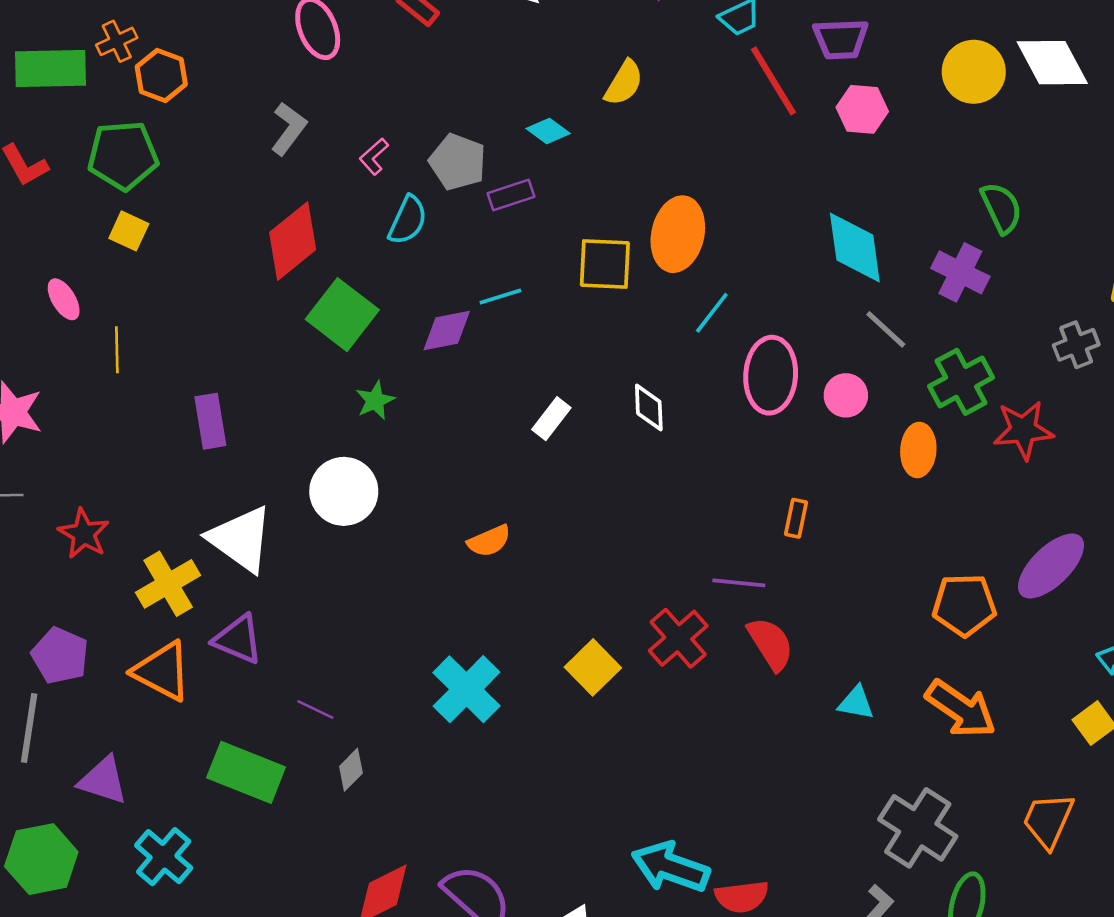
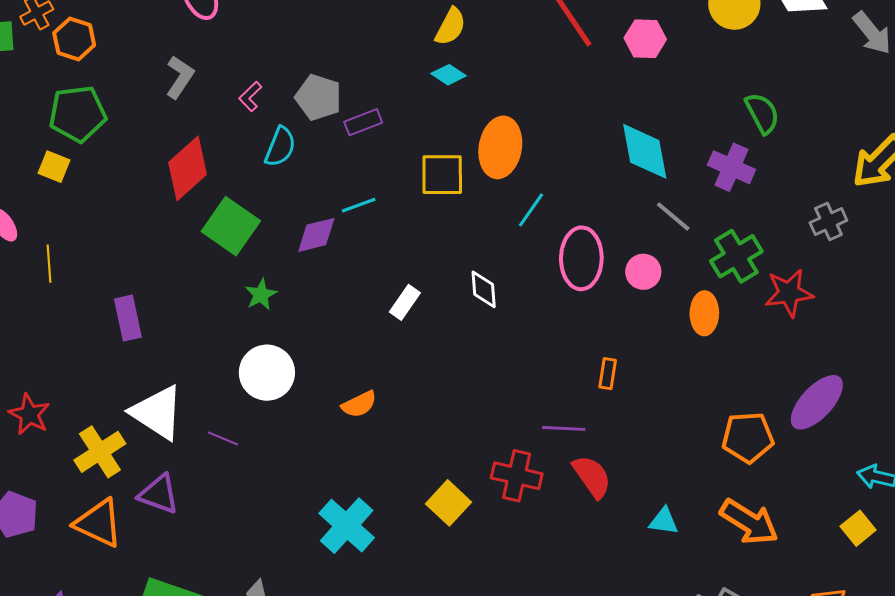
cyan diamond: (548, 131) -> (449, 75), moved
green pentagon: (123, 155) -> (78, 114), moved
white circle: (344, 491) -> (267, 373), moved
red cross: (678, 638) -> (517, 476), turned -33
purple line: (315, 710) -> (223, 438), moved

